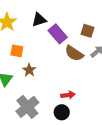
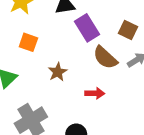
brown star: (29, 70) -> (58, 72), moved
red arrow: (68, 95) -> (95, 93), moved

